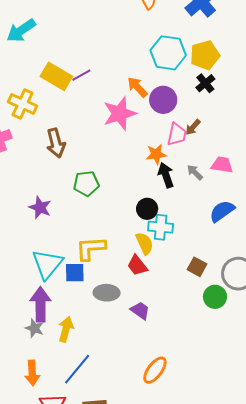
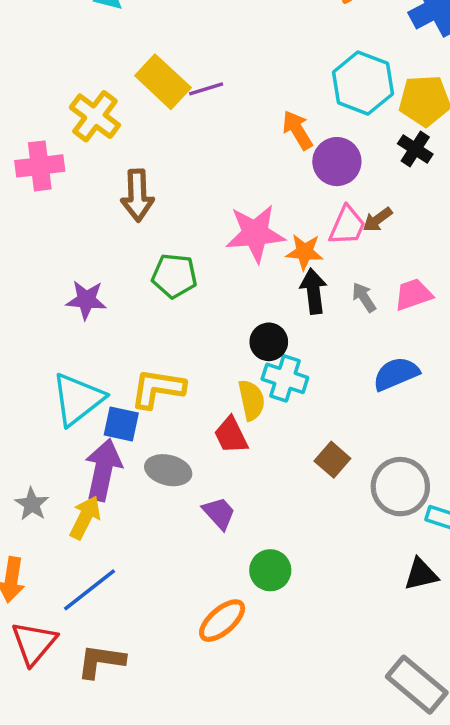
black cross: (205, 83) -> (415, 149), turned -30
pink star: (120, 114) -> (255, 234), moved
pink trapezoid: (222, 165) -> (413, 295), turned -40
purple star: (40, 208) -> (86, 300), turned -30
green circle: (215, 297) -> (270, 570), moved
purple arrow: (41, 304) -> (103, 470), moved

